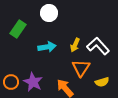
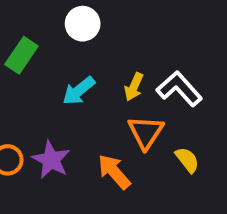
cyan arrow: (47, 47) -> (79, 91), turned 150
yellow semicircle: (102, 82) -> (187, 160), turned -112

